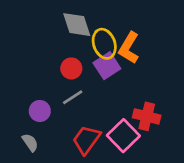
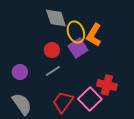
purple circle: (40, 111) -> (20, 72), moved
gray semicircle: (30, 143) -> (22, 104), size x1.6

